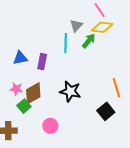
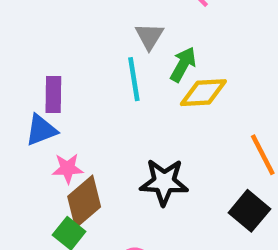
yellow diamond: (102, 27) -> (203, 93), moved
purple rectangle: (42, 62) -> (53, 94), moved
pink star: (16, 89) -> (68, 168), moved

